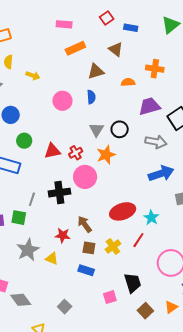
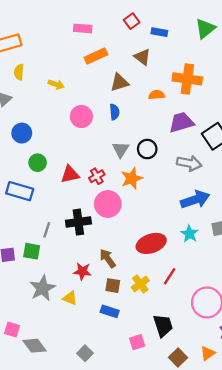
orange cross: (155, 69) -> (187, 79), size x1.4
yellow arrow: (33, 76) -> (56, 84), moved
cyan star: (151, 218) -> (189, 234), moved

